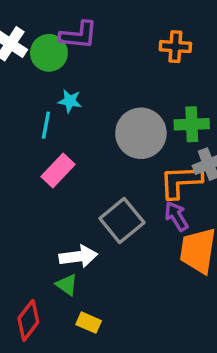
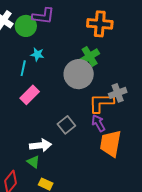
orange cross: (175, 47) -> (100, 24), size x1.4
green cross: (192, 124) -> (90, 56), moved, turned -30
gray square: (122, 221) -> (66, 125), size x0.7

